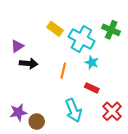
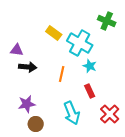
green cross: (111, 30) -> (107, 21), moved
purple triangle: (17, 46) -> (17, 50), turned 40
red rectangle: (92, 88) -> (90, 91), turned 40
purple star: (18, 112) -> (27, 104), moved

